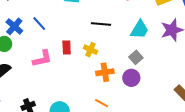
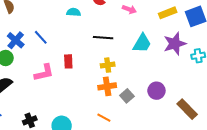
yellow cross: (90, 50) -> (108, 65), moved, turned -32
gray square: (136, 57) -> (127, 96), moved
purple circle: (131, 78) -> (156, 91), moved

